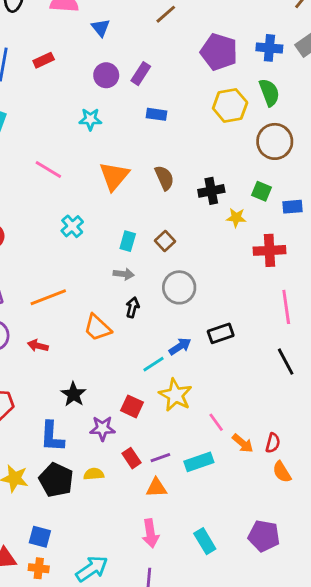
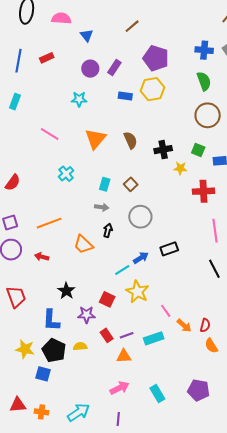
purple pentagon: (219, 52) -> (156, 58), moved
yellow hexagon: (230, 105) -> (153, 89), moved
pink arrow: (150, 533) -> (120, 388), turned -108
blue square: (40, 537) -> (43, 374), moved

